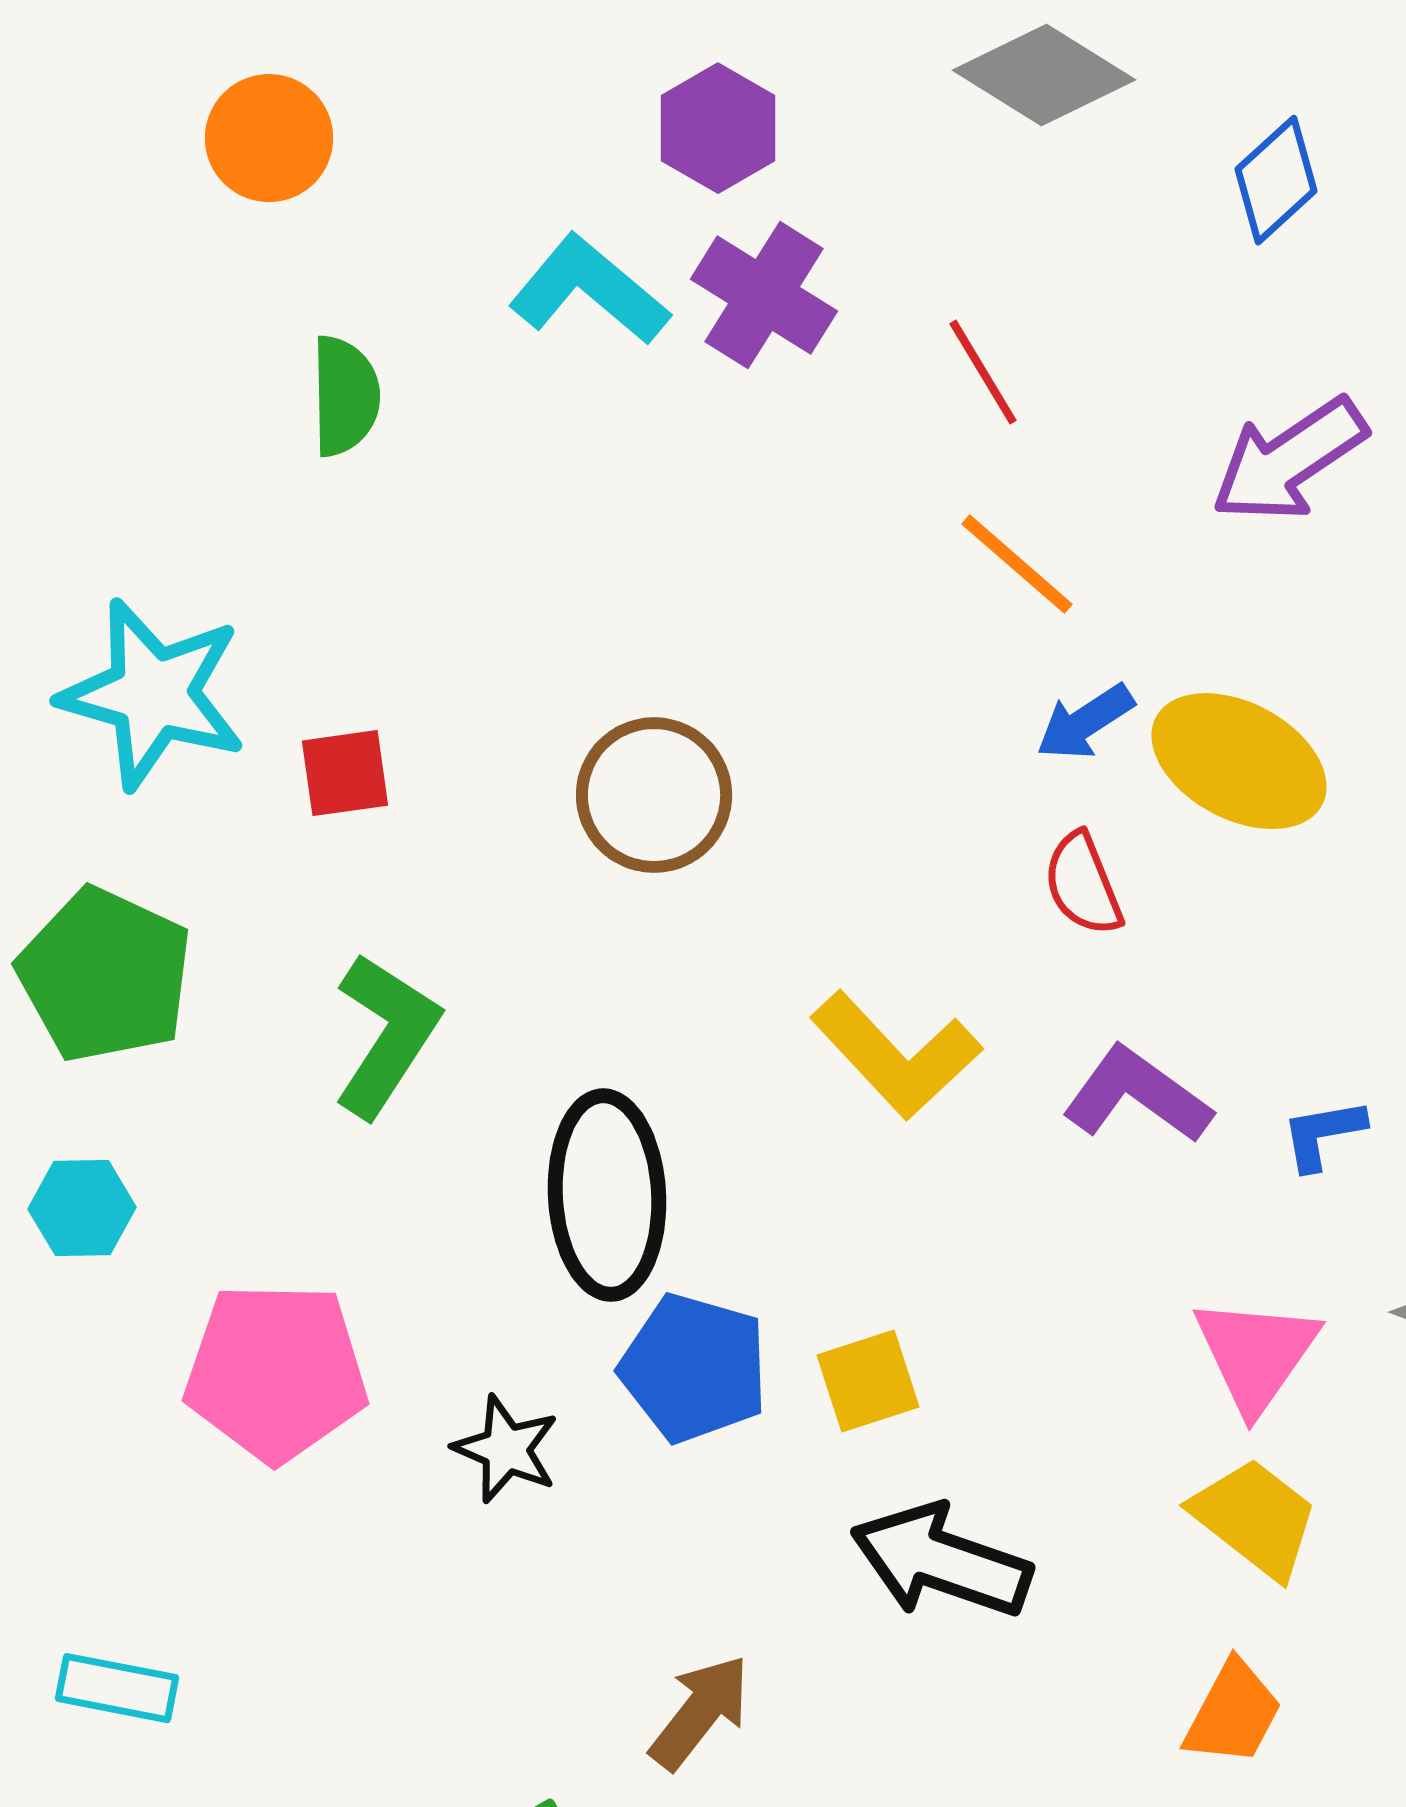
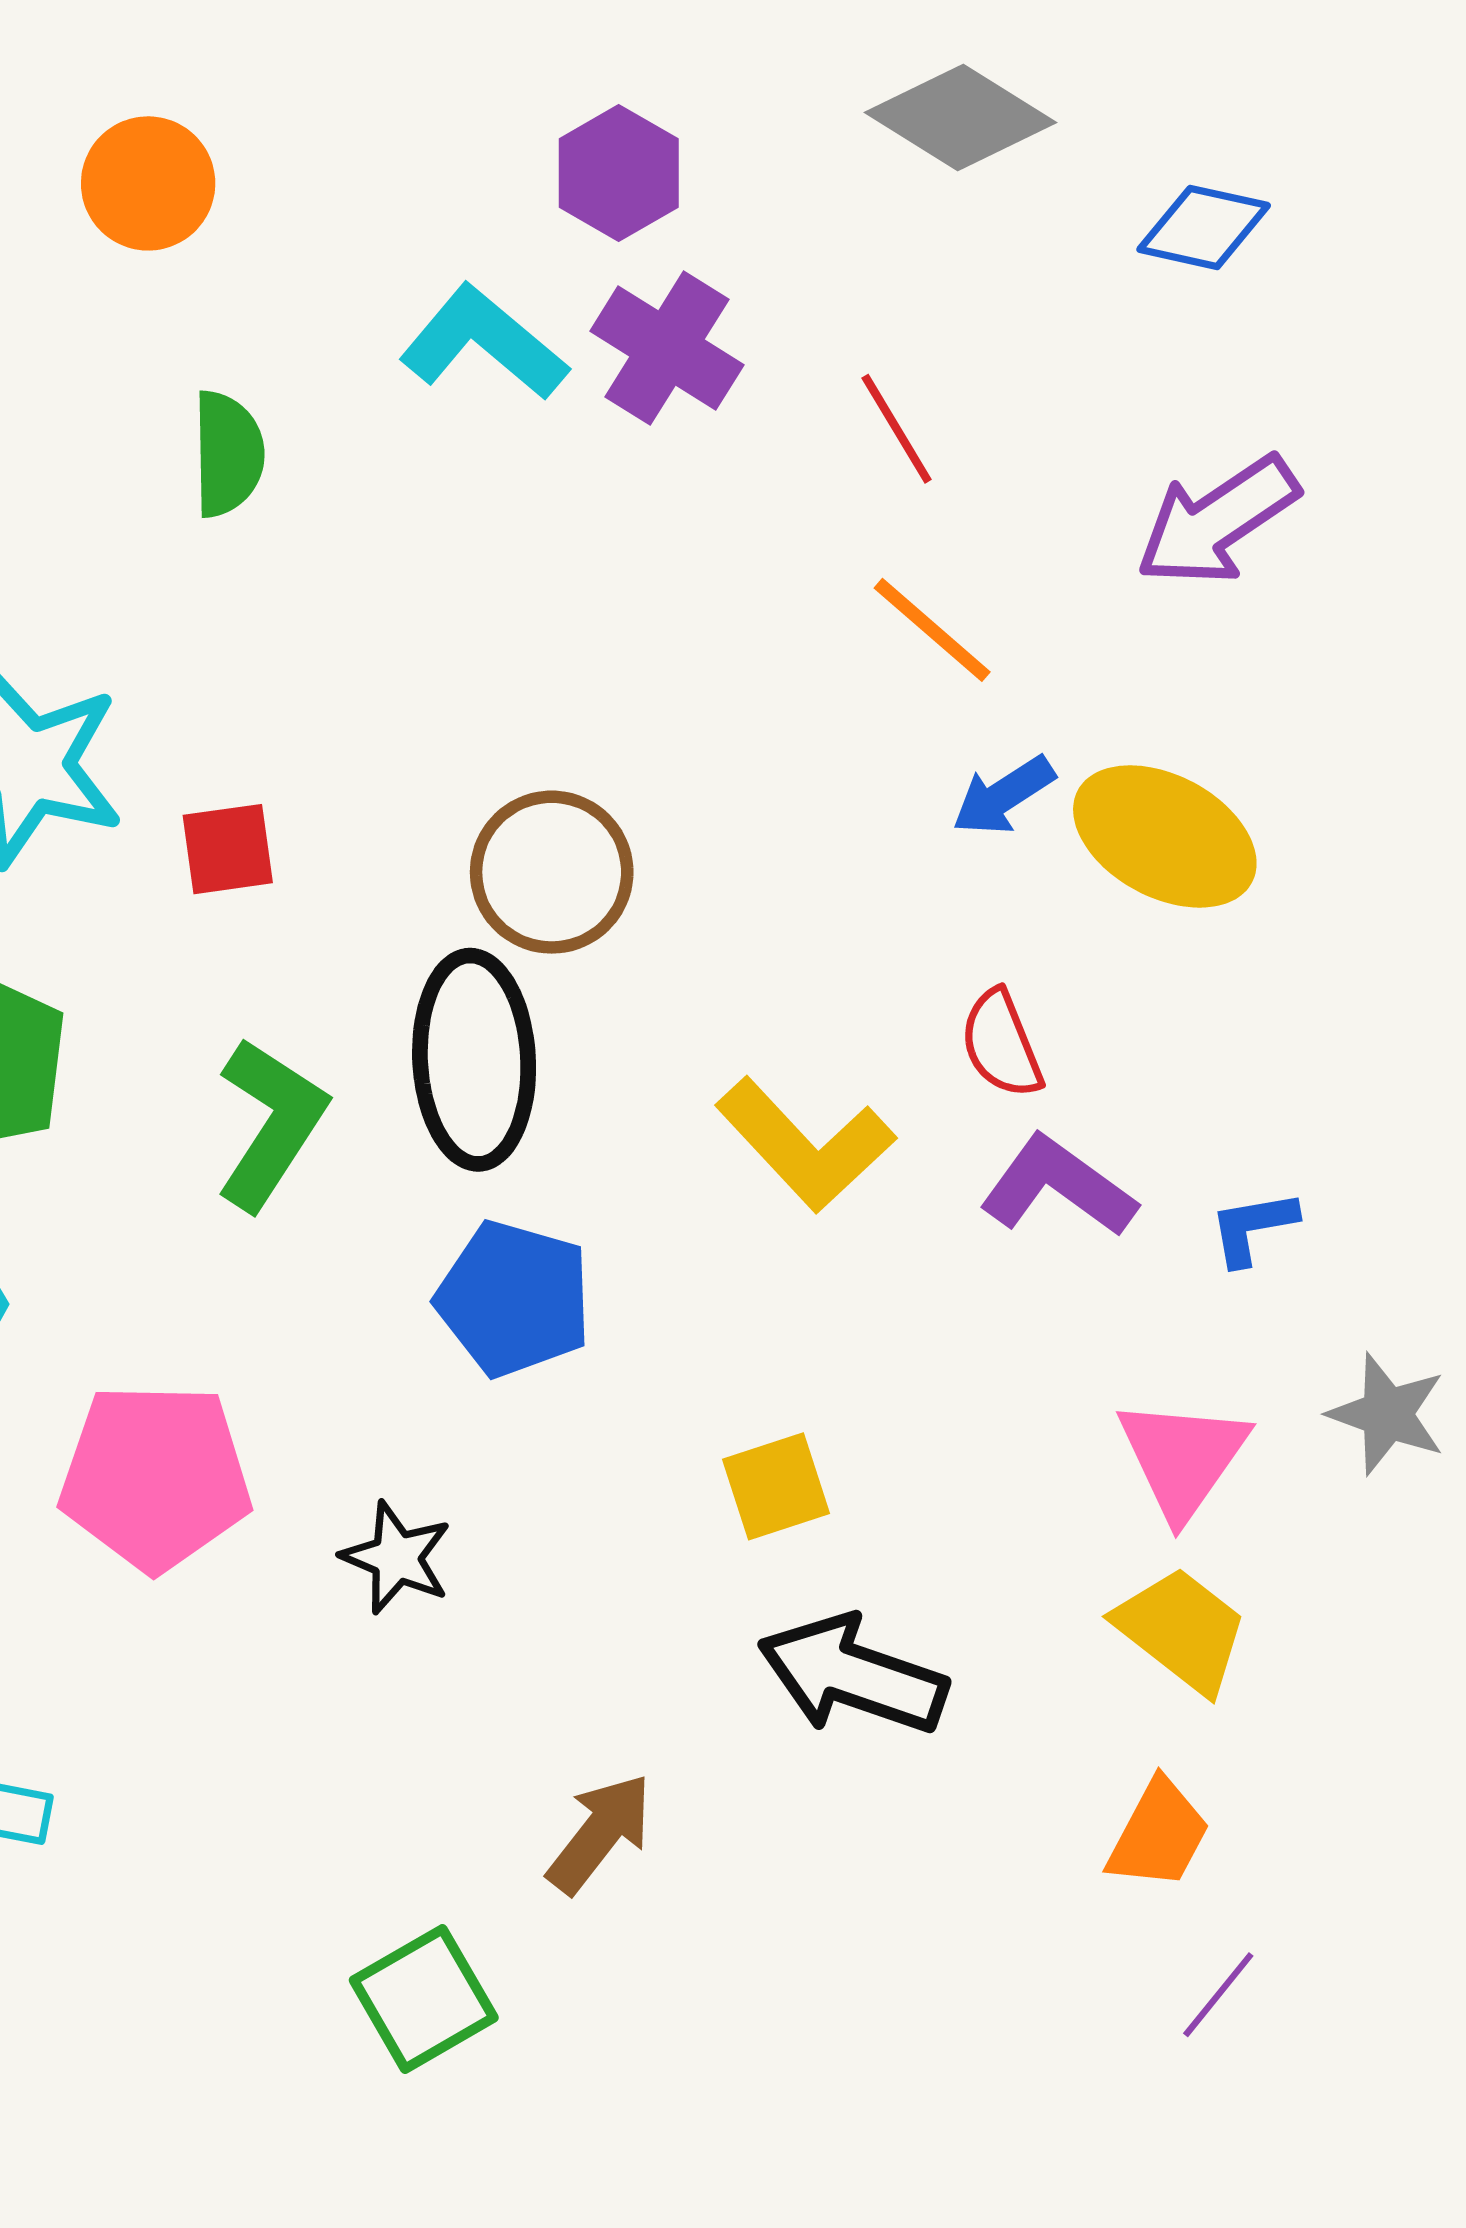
blue diamond: (1276, 180) -> (1204, 227), turned 55
red semicircle: (1083, 884) -> (1001, 1044), moved
black ellipse: (607, 1195) -> (474, 1060), moved
blue pentagon: (694, 1368) -> (514, 1299), moved

